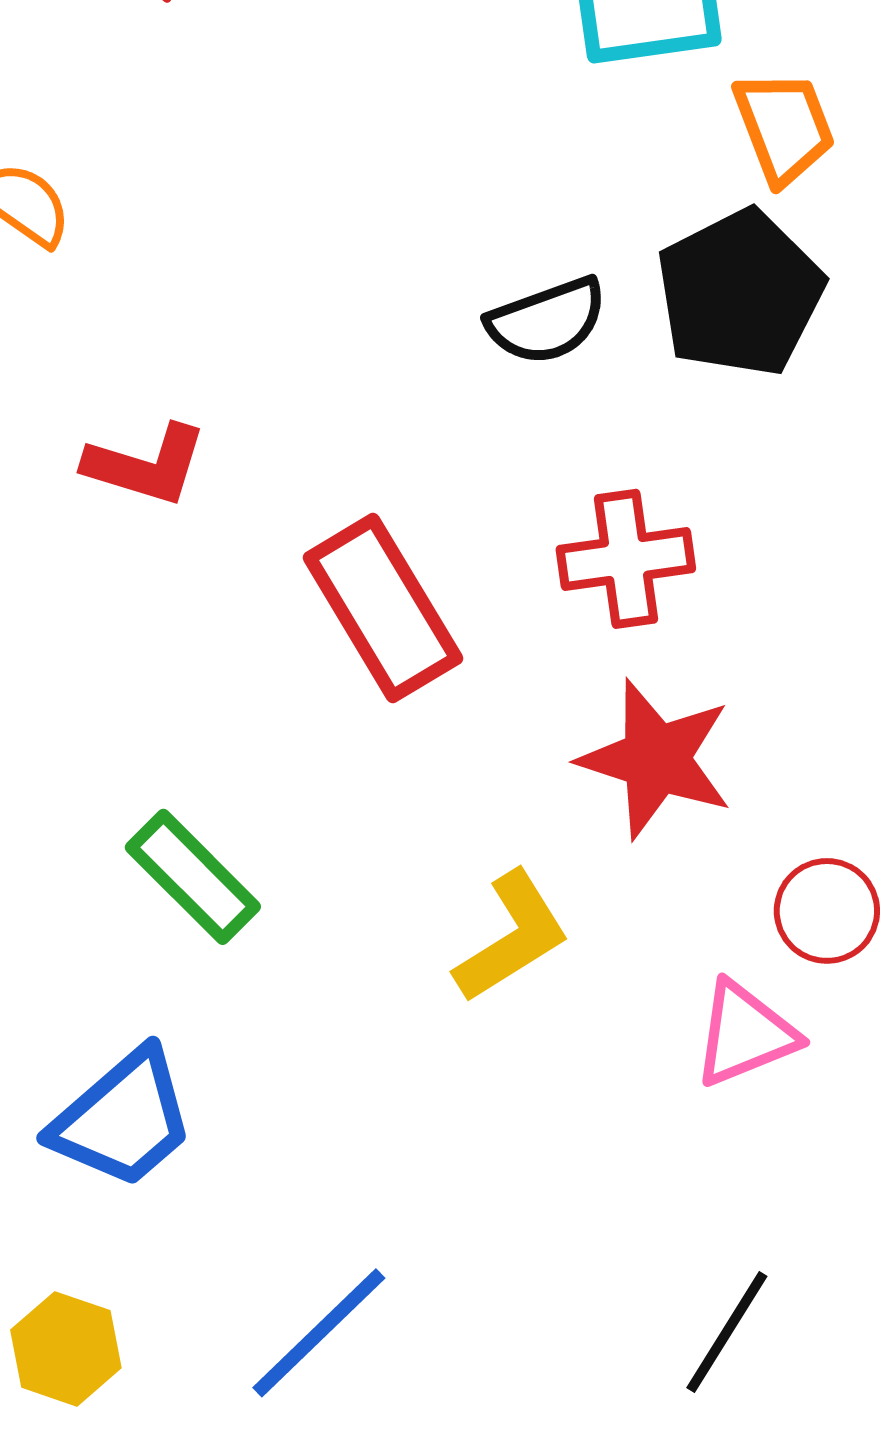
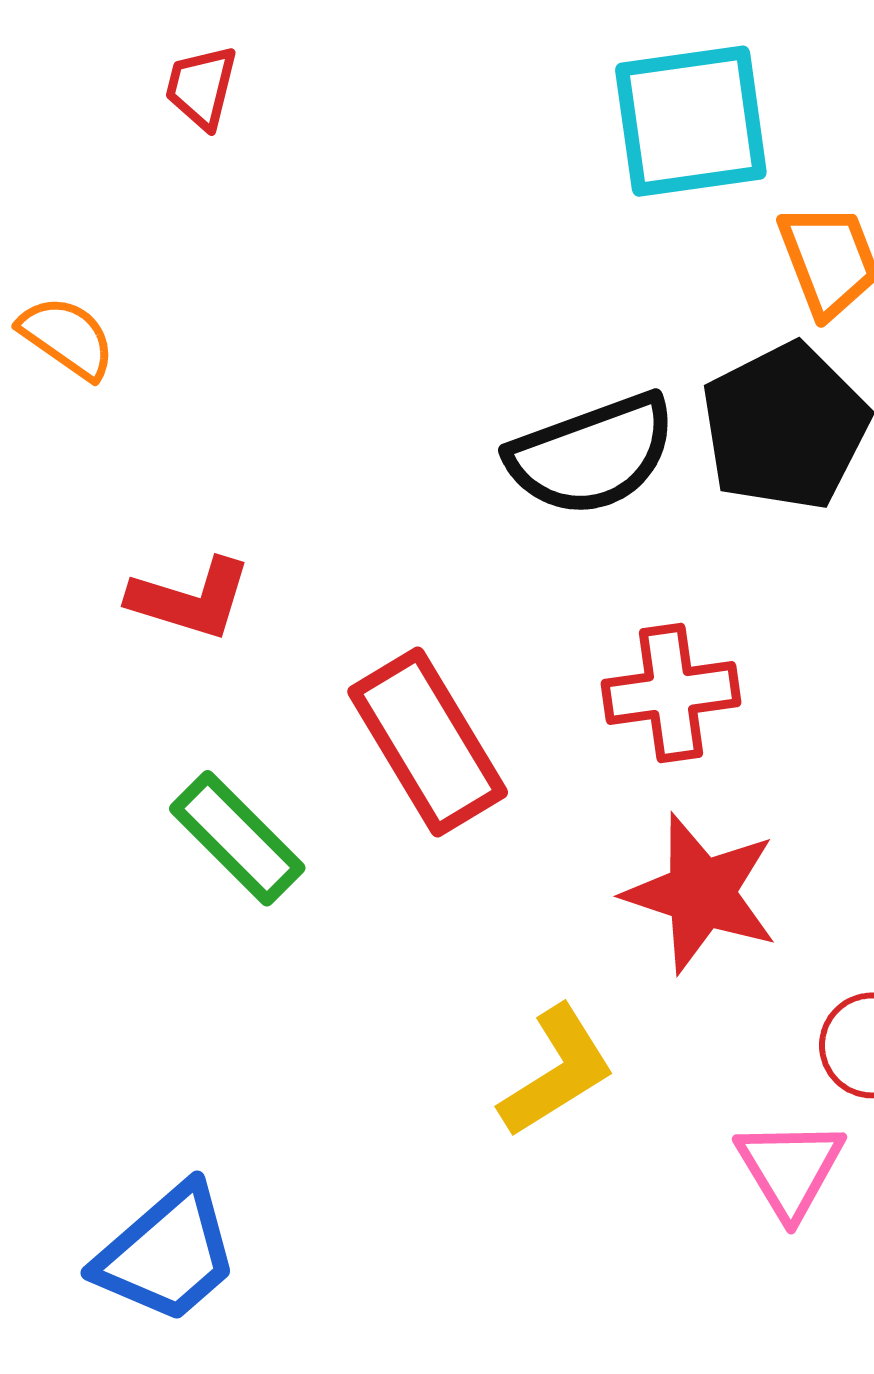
black semicircle: (547, 321) -> (592, 455), size x1.4
green rectangle: (193, 877) -> (237, 838), moved
pink triangle: (745, 1034) -> (790, 1169), turned -39

